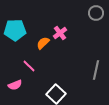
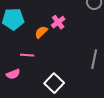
pink line: (29, 66) -> (27, 55), turned -40

